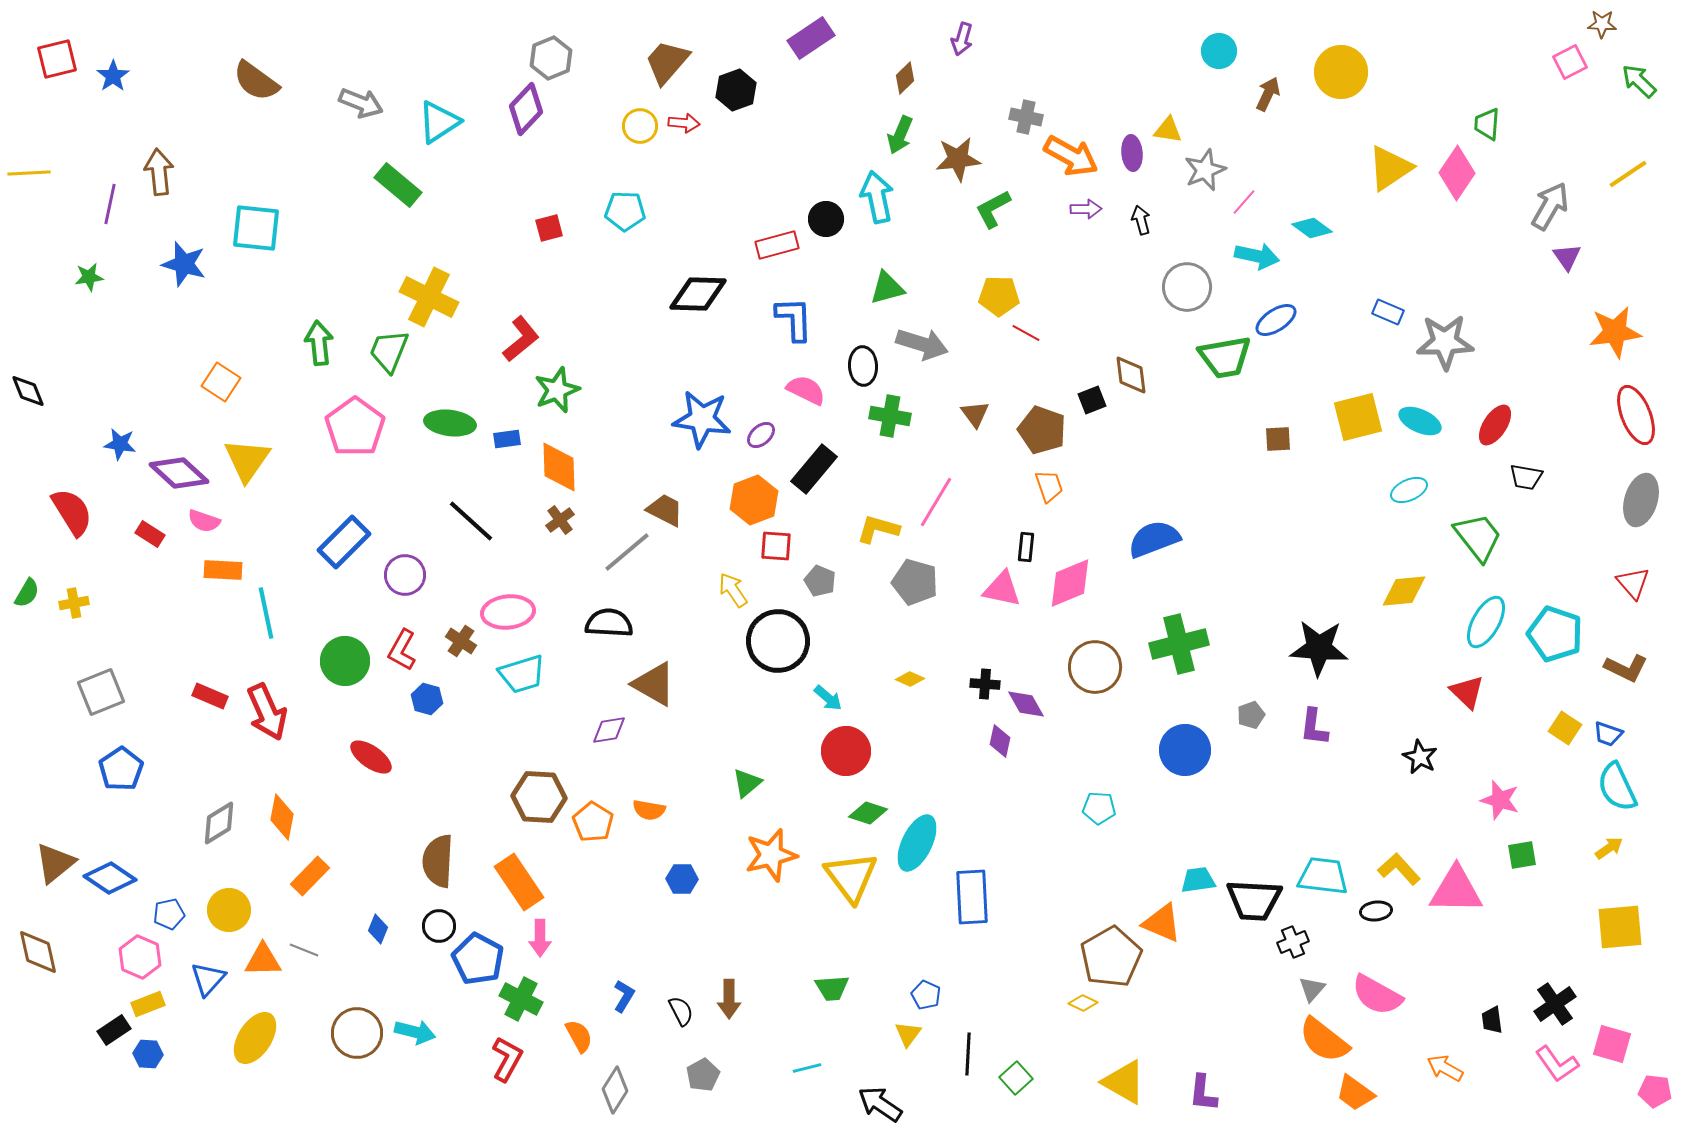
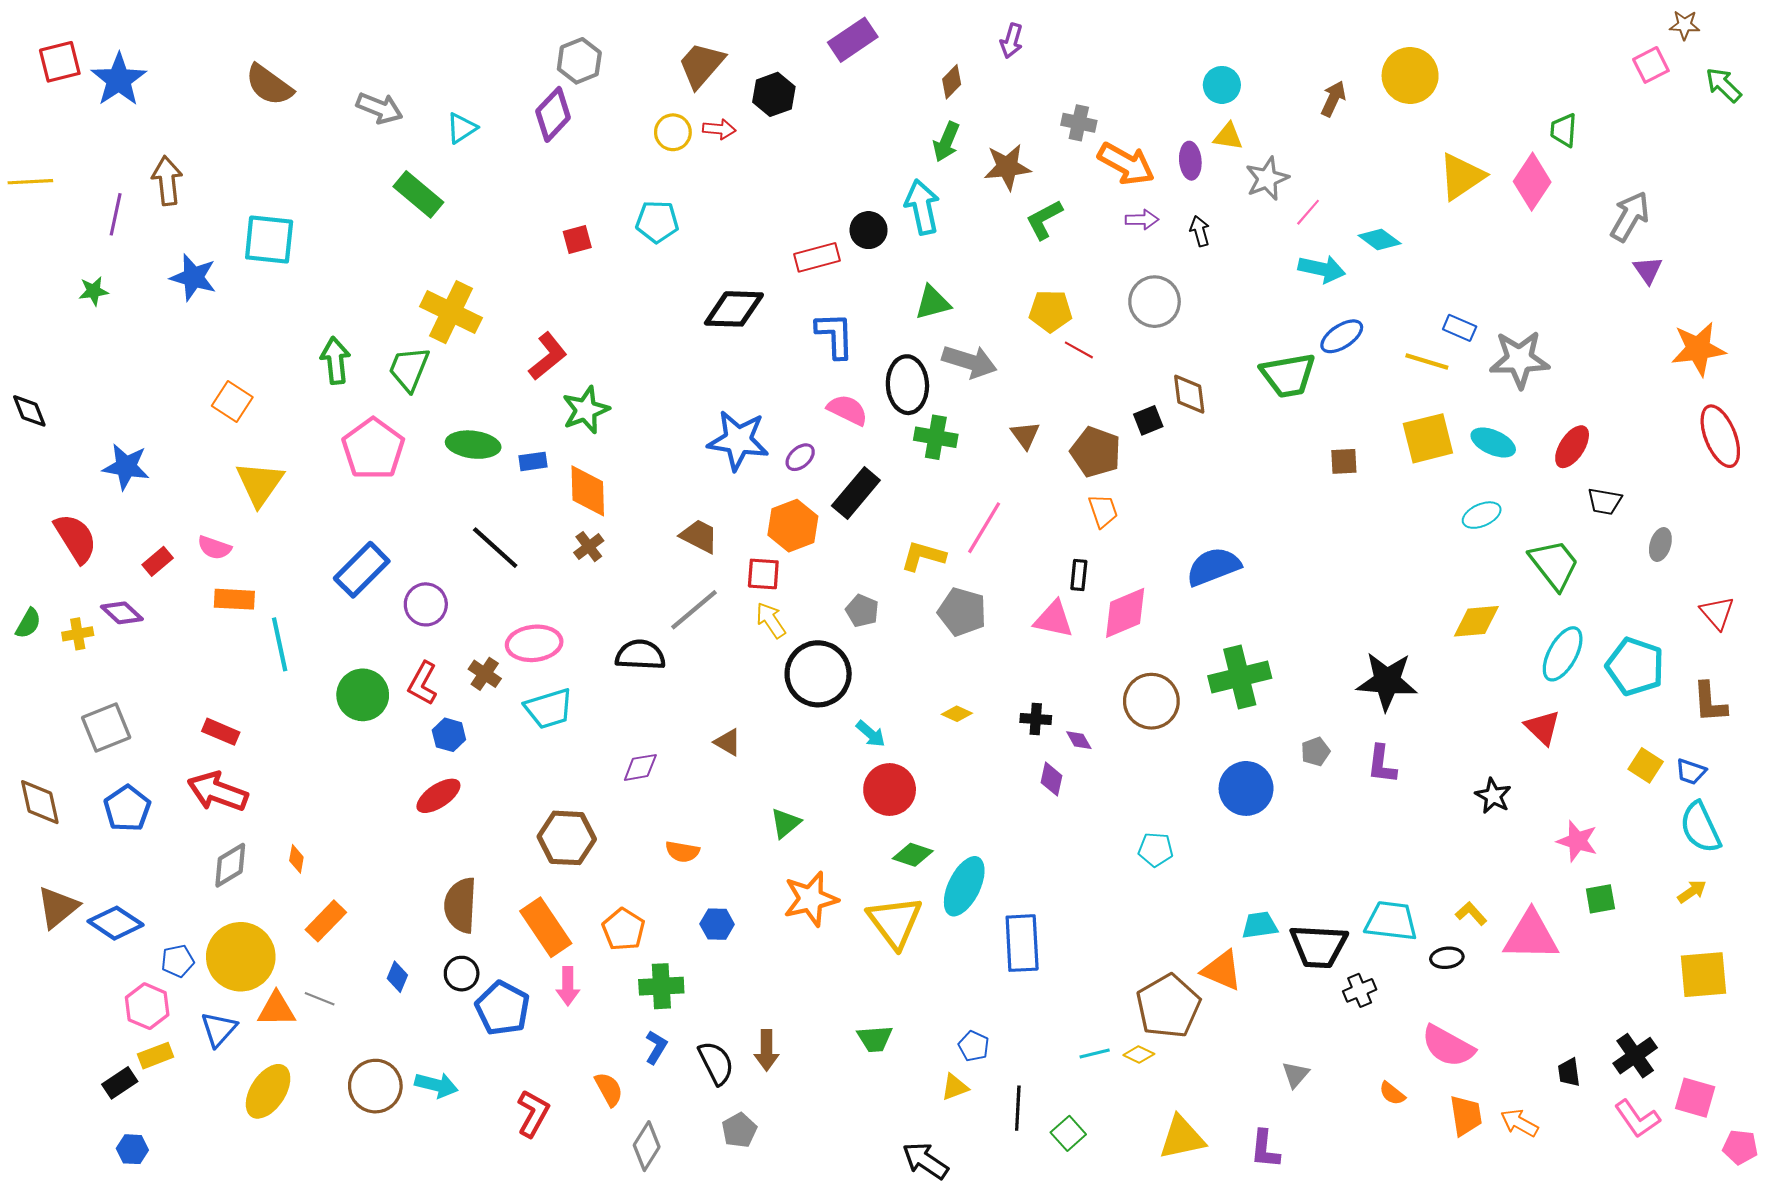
cyan circle: (1219, 51) -> (1222, 85), moved
blue star: (113, 76) -> (119, 80), size x1.6
cyan triangle: (439, 122) -> (462, 128), size x0.7
yellow line: (1628, 174) -> (1427, 362), moved, turned 51
gray circle: (1187, 287) -> (1155, 302), moved
black ellipse: (863, 366) -> (907, 385), size x1.4
blue star: (120, 444) -> (126, 467), size x1.4
purple diamond: (179, 473) -> (122, 613), moved, size x0.7
gray ellipse: (1641, 500) -> (1660, 544), moved, size x0.6
red rectangle: (150, 534) -> (158, 561), turned -72
red square: (776, 546) -> (763, 574), moved
gray line: (627, 552) -> (694, 610), moved
brown L-shape: (1626, 668) -> (1710, 702), turned 60
brown triangle: (654, 684) -> (728, 742), moved, size x0.6
purple diamond: (1026, 704) -> (1079, 740), size x0.7
red arrow: (267, 712) -> (218, 792), moved, turned 134
red ellipse: (371, 757) -> (438, 796), moved, turned -69
orange diamond: (282, 817) -> (296, 859), size x0.6
orange pentagon: (593, 822) -> (623, 929), moved
yellow L-shape: (1399, 869) -> (1471, 914), size x0.7
yellow circle: (229, 910) -> (241, 957), size x1.5
brown diamond: (38, 952) -> (40, 802), moved
gray triangle: (1312, 989) -> (1295, 1075), moved
green cross: (521, 999) -> (661, 986), moved, turned -30
black semicircle: (681, 1011) -> (716, 1063), size x1.4
yellow triangle: (908, 1034) -> (955, 1087), turned 32
orange semicircle: (1324, 1040) -> (1392, 1093), size x0.5
blue hexagon: (148, 1054) -> (132, 1149), moved
cyan line: (807, 1068) -> (1095, 1053), moved
yellow triangle: (1124, 1082) -> (1182, 1138), turned -42
orange trapezoid: (1355, 1093) -> (1466, 1116), moved, turned -135

